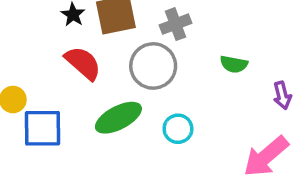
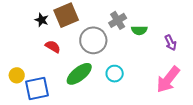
gray cross: (176, 24) -> (118, 20), moved
red semicircle: (83, 63) -> (53, 47), size x0.7

